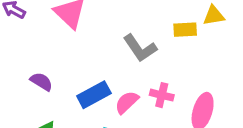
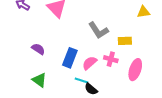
yellow rectangle: (185, 30) -> (125, 41), moved
blue rectangle: (94, 95) -> (70, 58), turned -42

